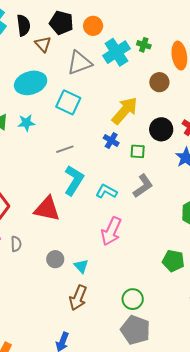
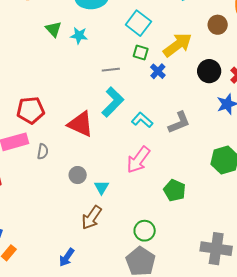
cyan square: (68, 102) -> (138, 23), moved
green square: (138, 151) -> (141, 52), moved
green pentagon: (173, 261) -> (175, 190), moved

